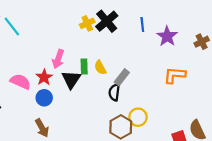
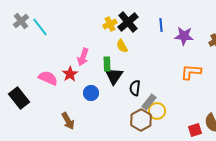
purple star: (167, 36) -> (184, 36), turned -30
yellow semicircle: (100, 68) -> (122, 46), moved
gray rectangle: (122, 77) -> (149, 102), moved
black triangle: (71, 79) -> (114, 76), moved
blue circle: (44, 98) -> (91, 93), moved

